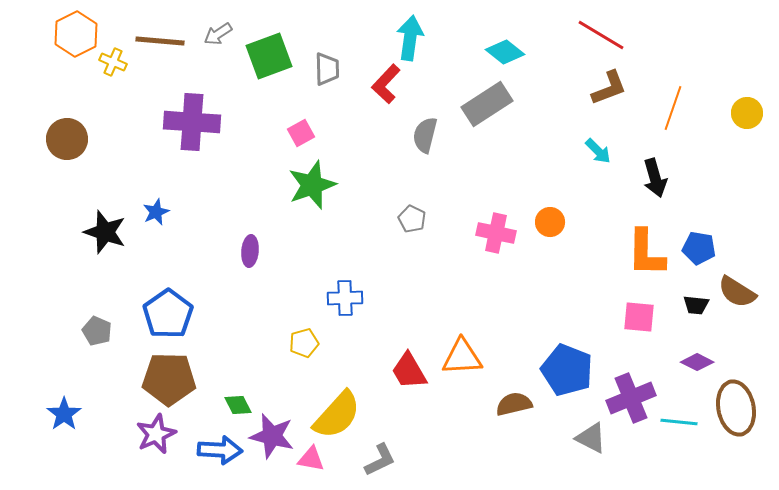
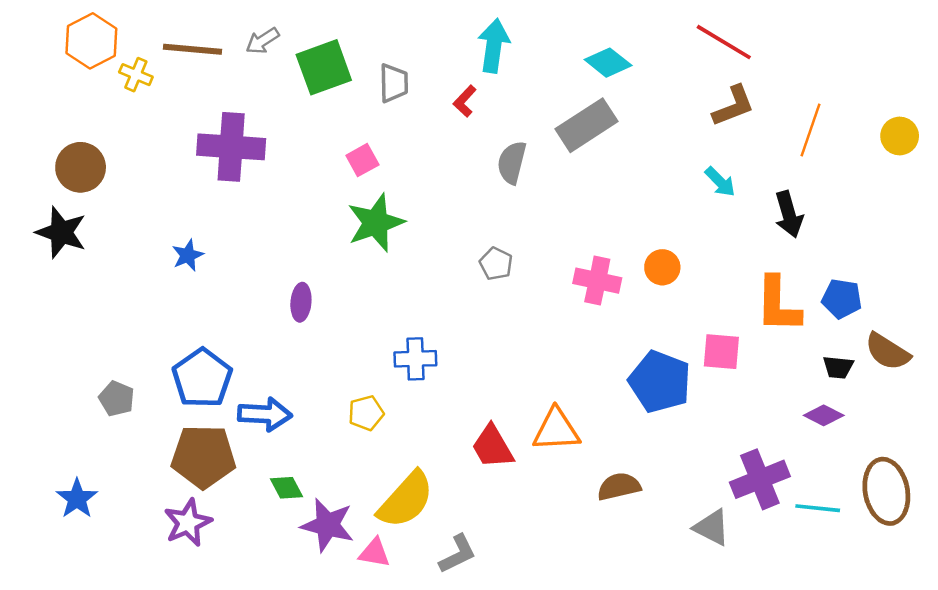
red L-shape: (386, 84) -> (465, 101), size x0.7
black star: (105, 232) -> (61, 232), moved
pink square: (639, 317) -> (721, 352), moved
purple diamond: (697, 362) -> (824, 415), moved
blue pentagon: (567, 370) -> (660, 382), moved
blue arrow: (220, 450) -> (265, 414), moved

